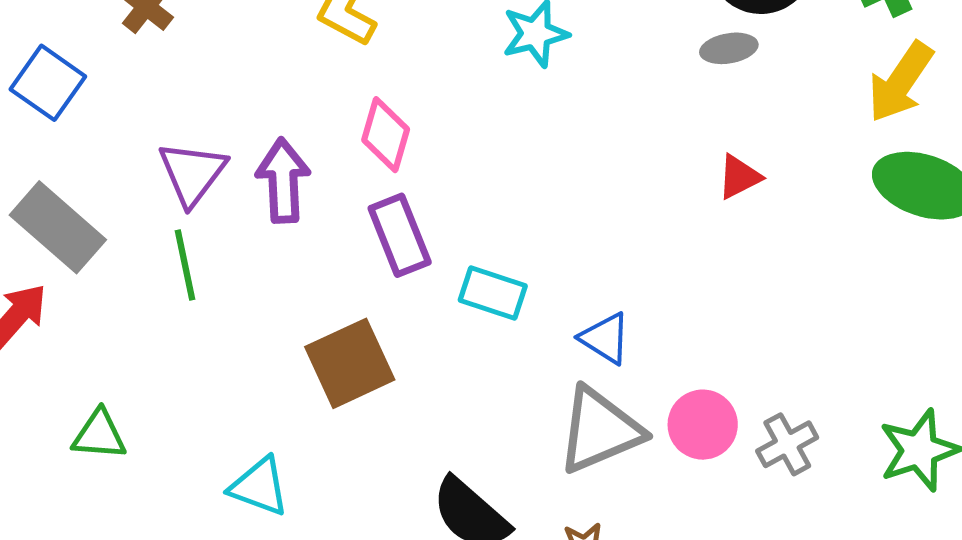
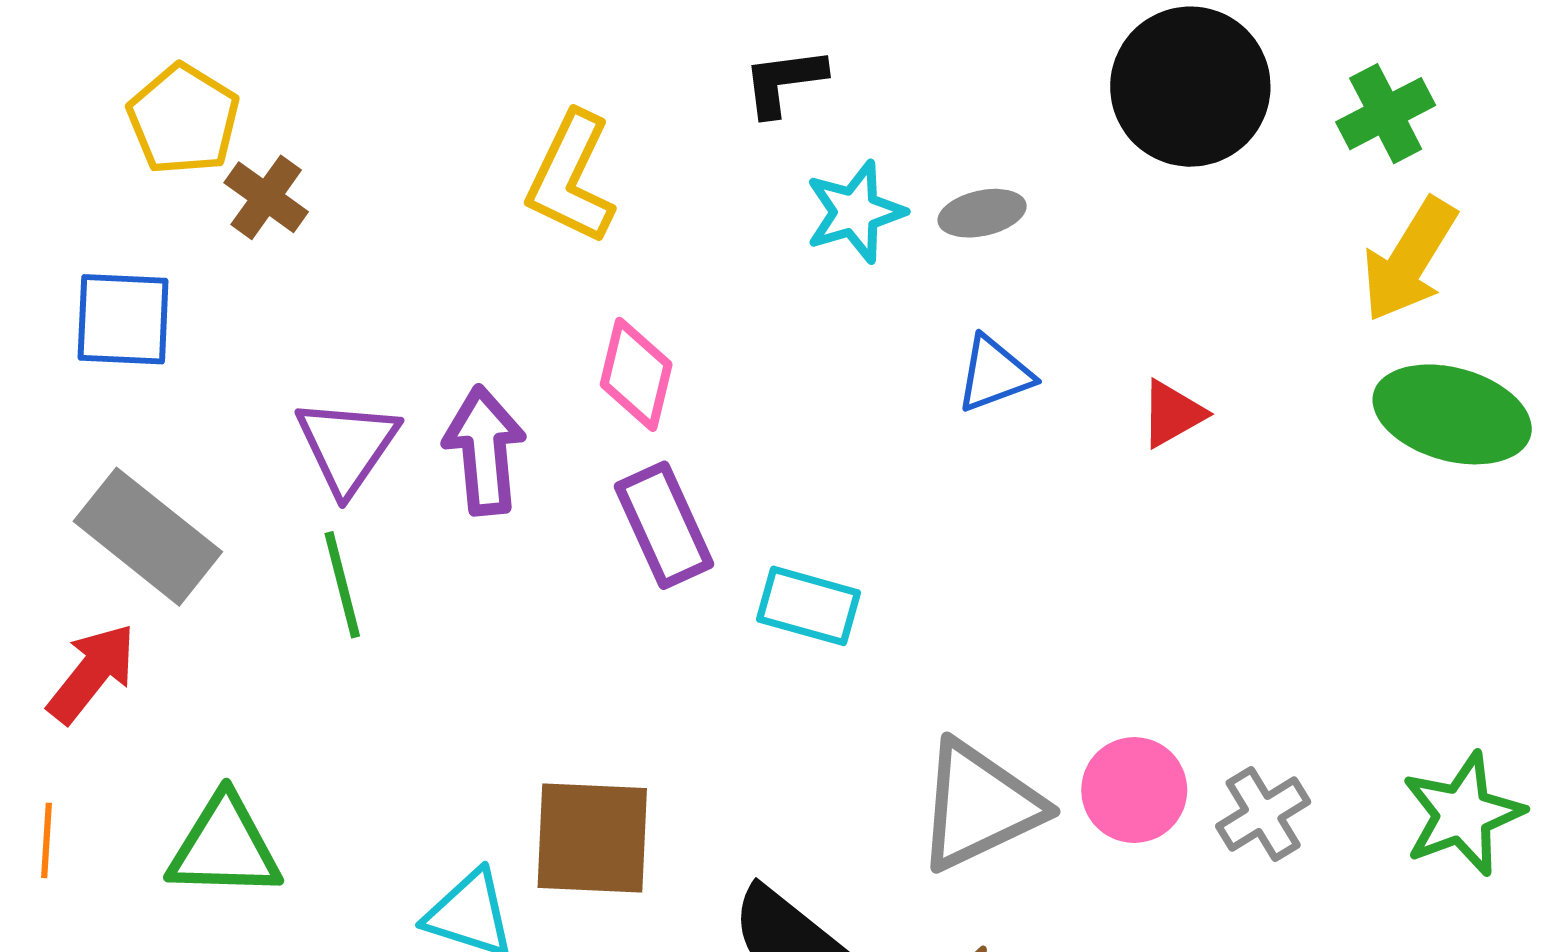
gray ellipse: (729, 48) -> (982, 213), moved
blue square: (48, 83) -> (123, 319), turned -30
blue triangle: (605, 338) -> (994, 374), moved, turned -50
brown square: (350, 363) -> (592, 838), moved, turned 30
green triangle: (99, 435) -> (225, 847), size x1.4

